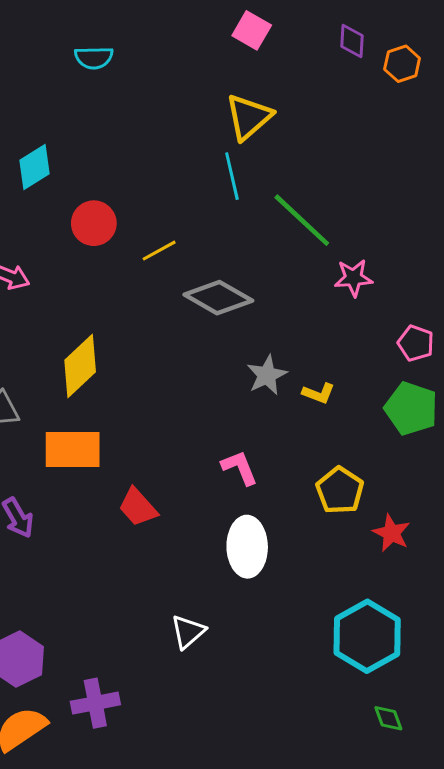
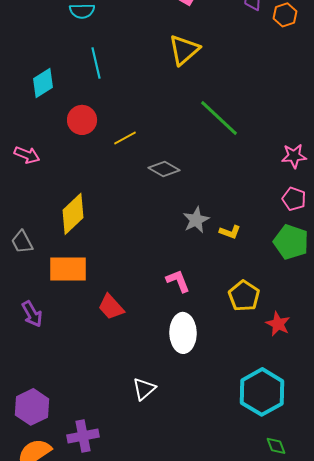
cyan line: (232, 176) -> (96, 63), moved
pink star: (353, 278) -> (294, 156), moved
gray diamond: (218, 298) -> (164, 169), size x0.7

